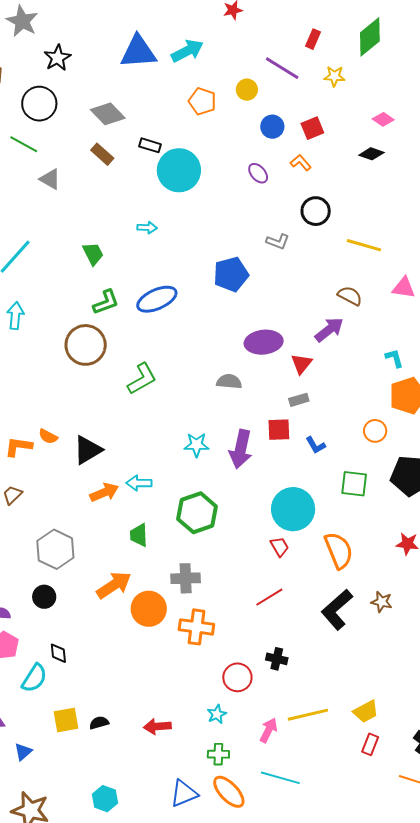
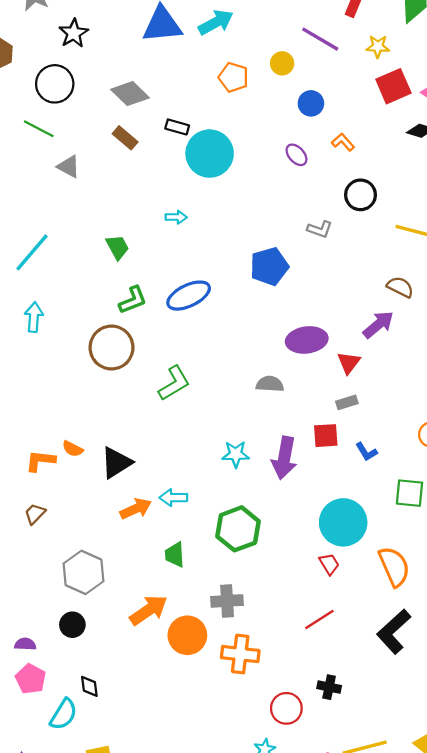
red square: (312, 128) -> (393, 86), moved, size x1.4

